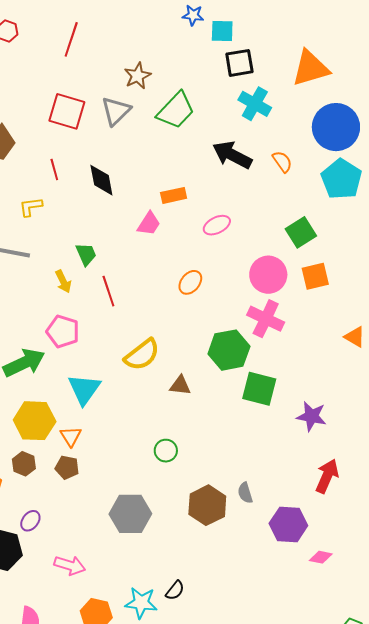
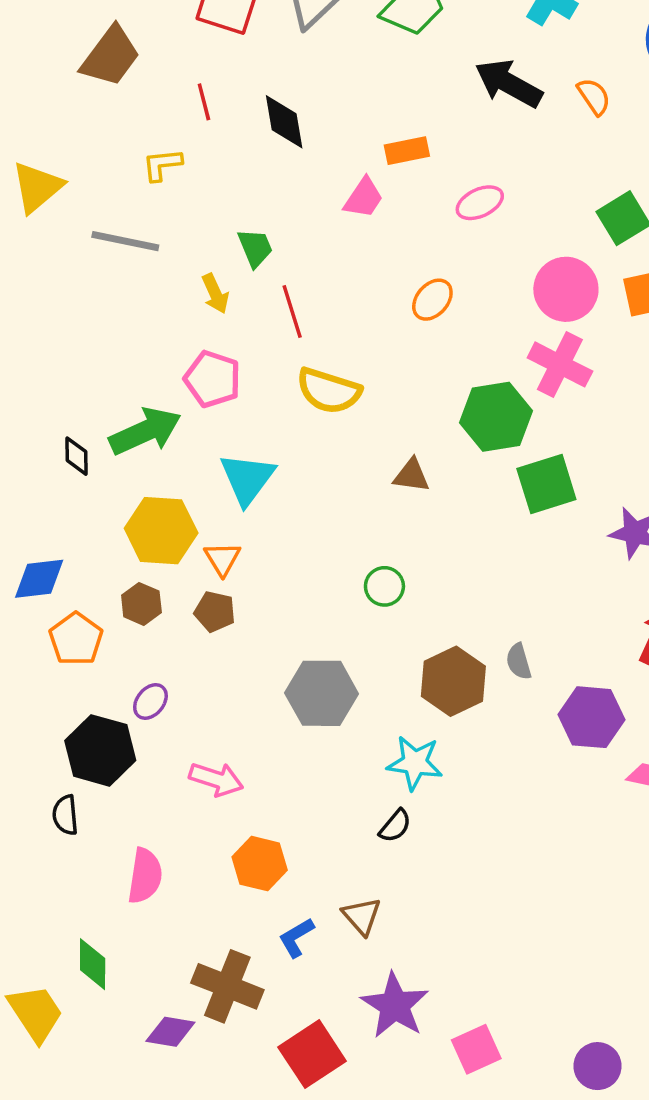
yellow semicircle: (142, 355) -> (329, 391), moved, turned 54
green square: (259, 389) -> (546, 484), turned -33
cyan star: (141, 603) -> (415, 763), moved

